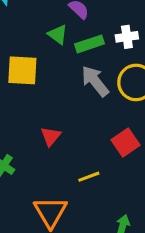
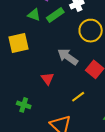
gray arrow: (95, 81) -> (68, 57), moved

